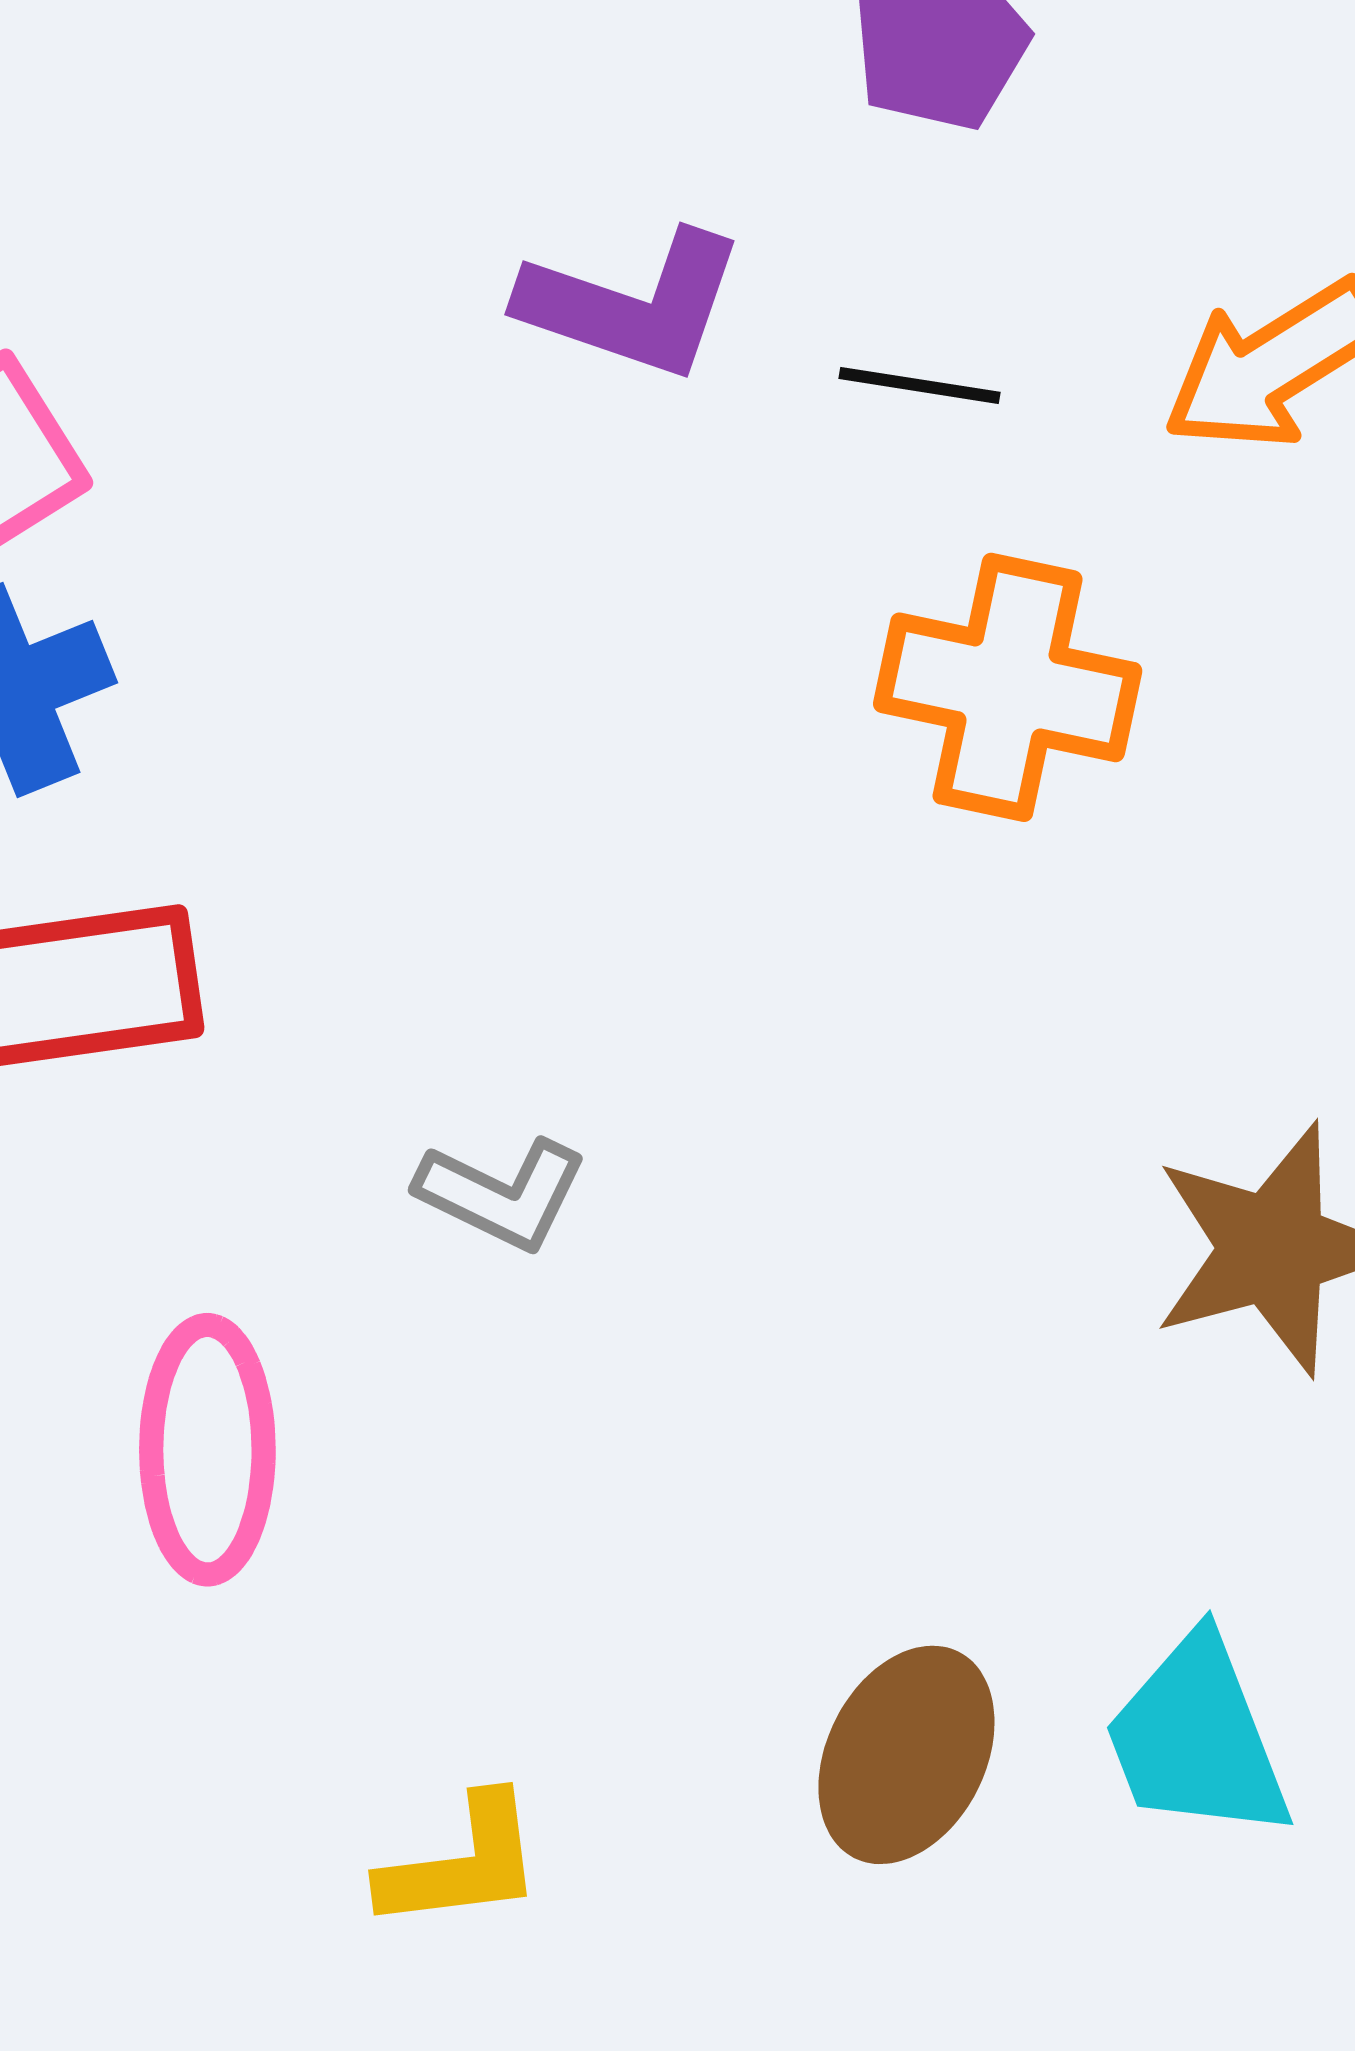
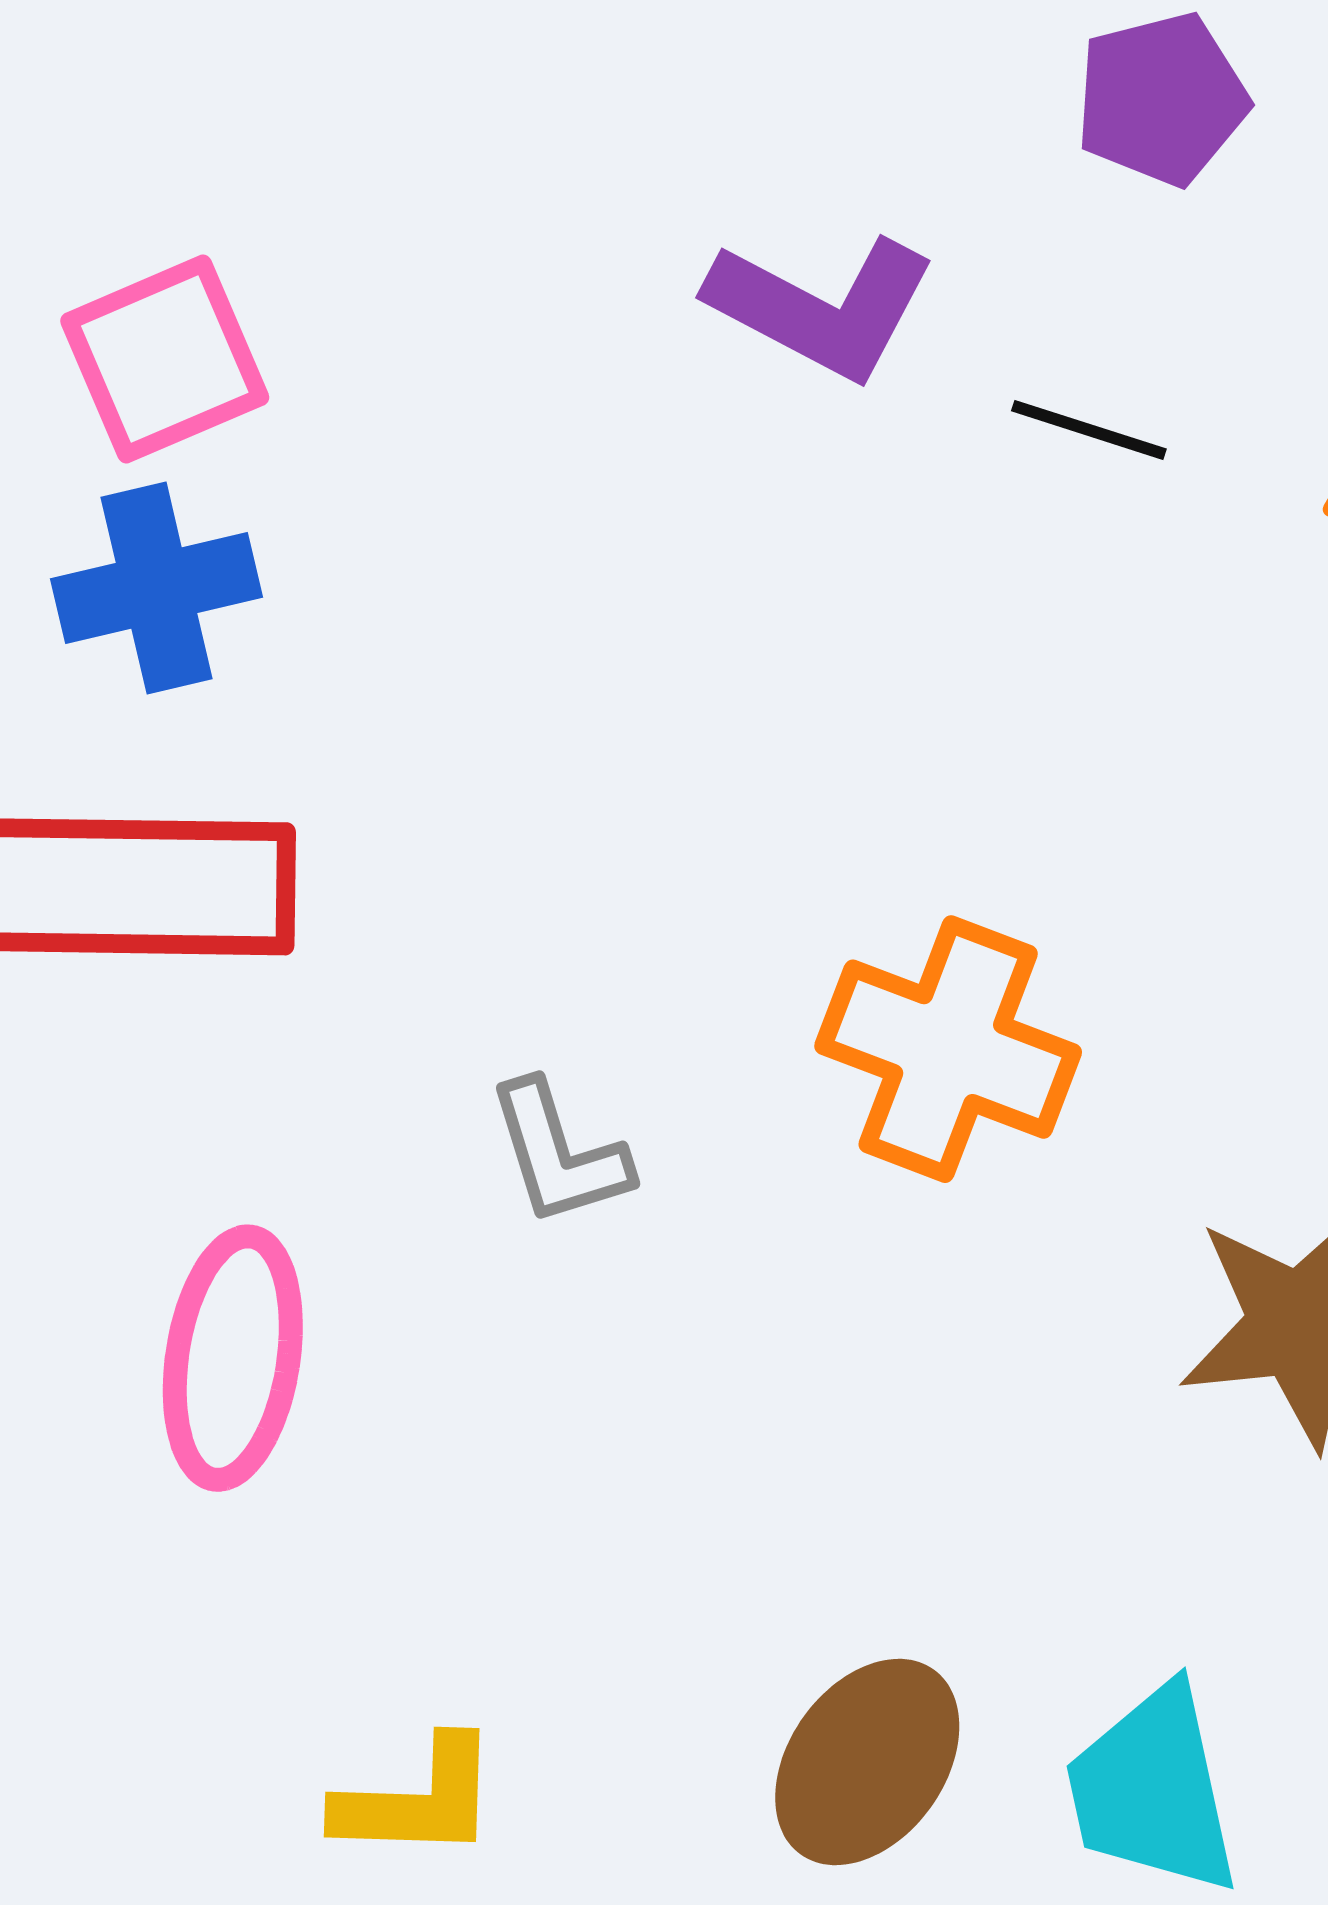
orange cross: (1008, 687) -> (948, 1049), moved
gray L-shape: (502, 1194) -> (559, 1154), turned 38

